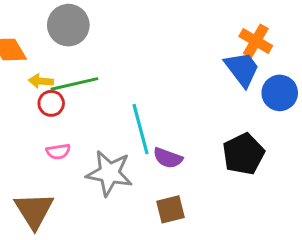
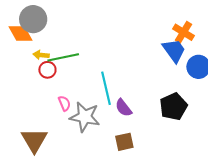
gray circle: (68, 25) -> (33, 19), moved
pink semicircle: (58, 152) -> (64, 103), moved, turned -105
purple semicircle: (168, 158) -> (124, 108), turned 30

